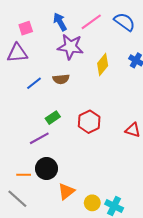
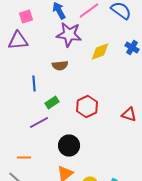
yellow diamond: (103, 64) -> (100, 52), turned 30
blue line: (34, 83) -> (34, 84), moved, turned -56
black circle: (46, 169) -> (69, 146), moved

